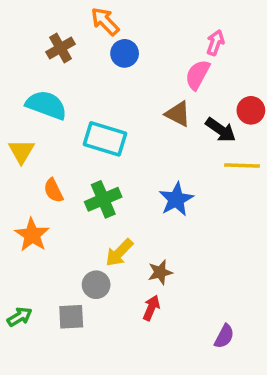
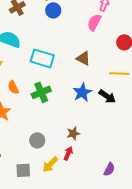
brown triangle: (178, 114) -> (83, 58), moved
black arrow: (221, 130) -> (107, 96), moved
yellow arrow: (119, 253) -> (50, 164), moved
gray square: (71, 317) -> (23, 170), moved

